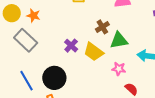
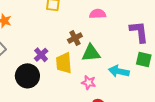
yellow trapezoid: (94, 52) -> (64, 63), turned 45
black circle: (54, 78) -> (27, 76), moved

